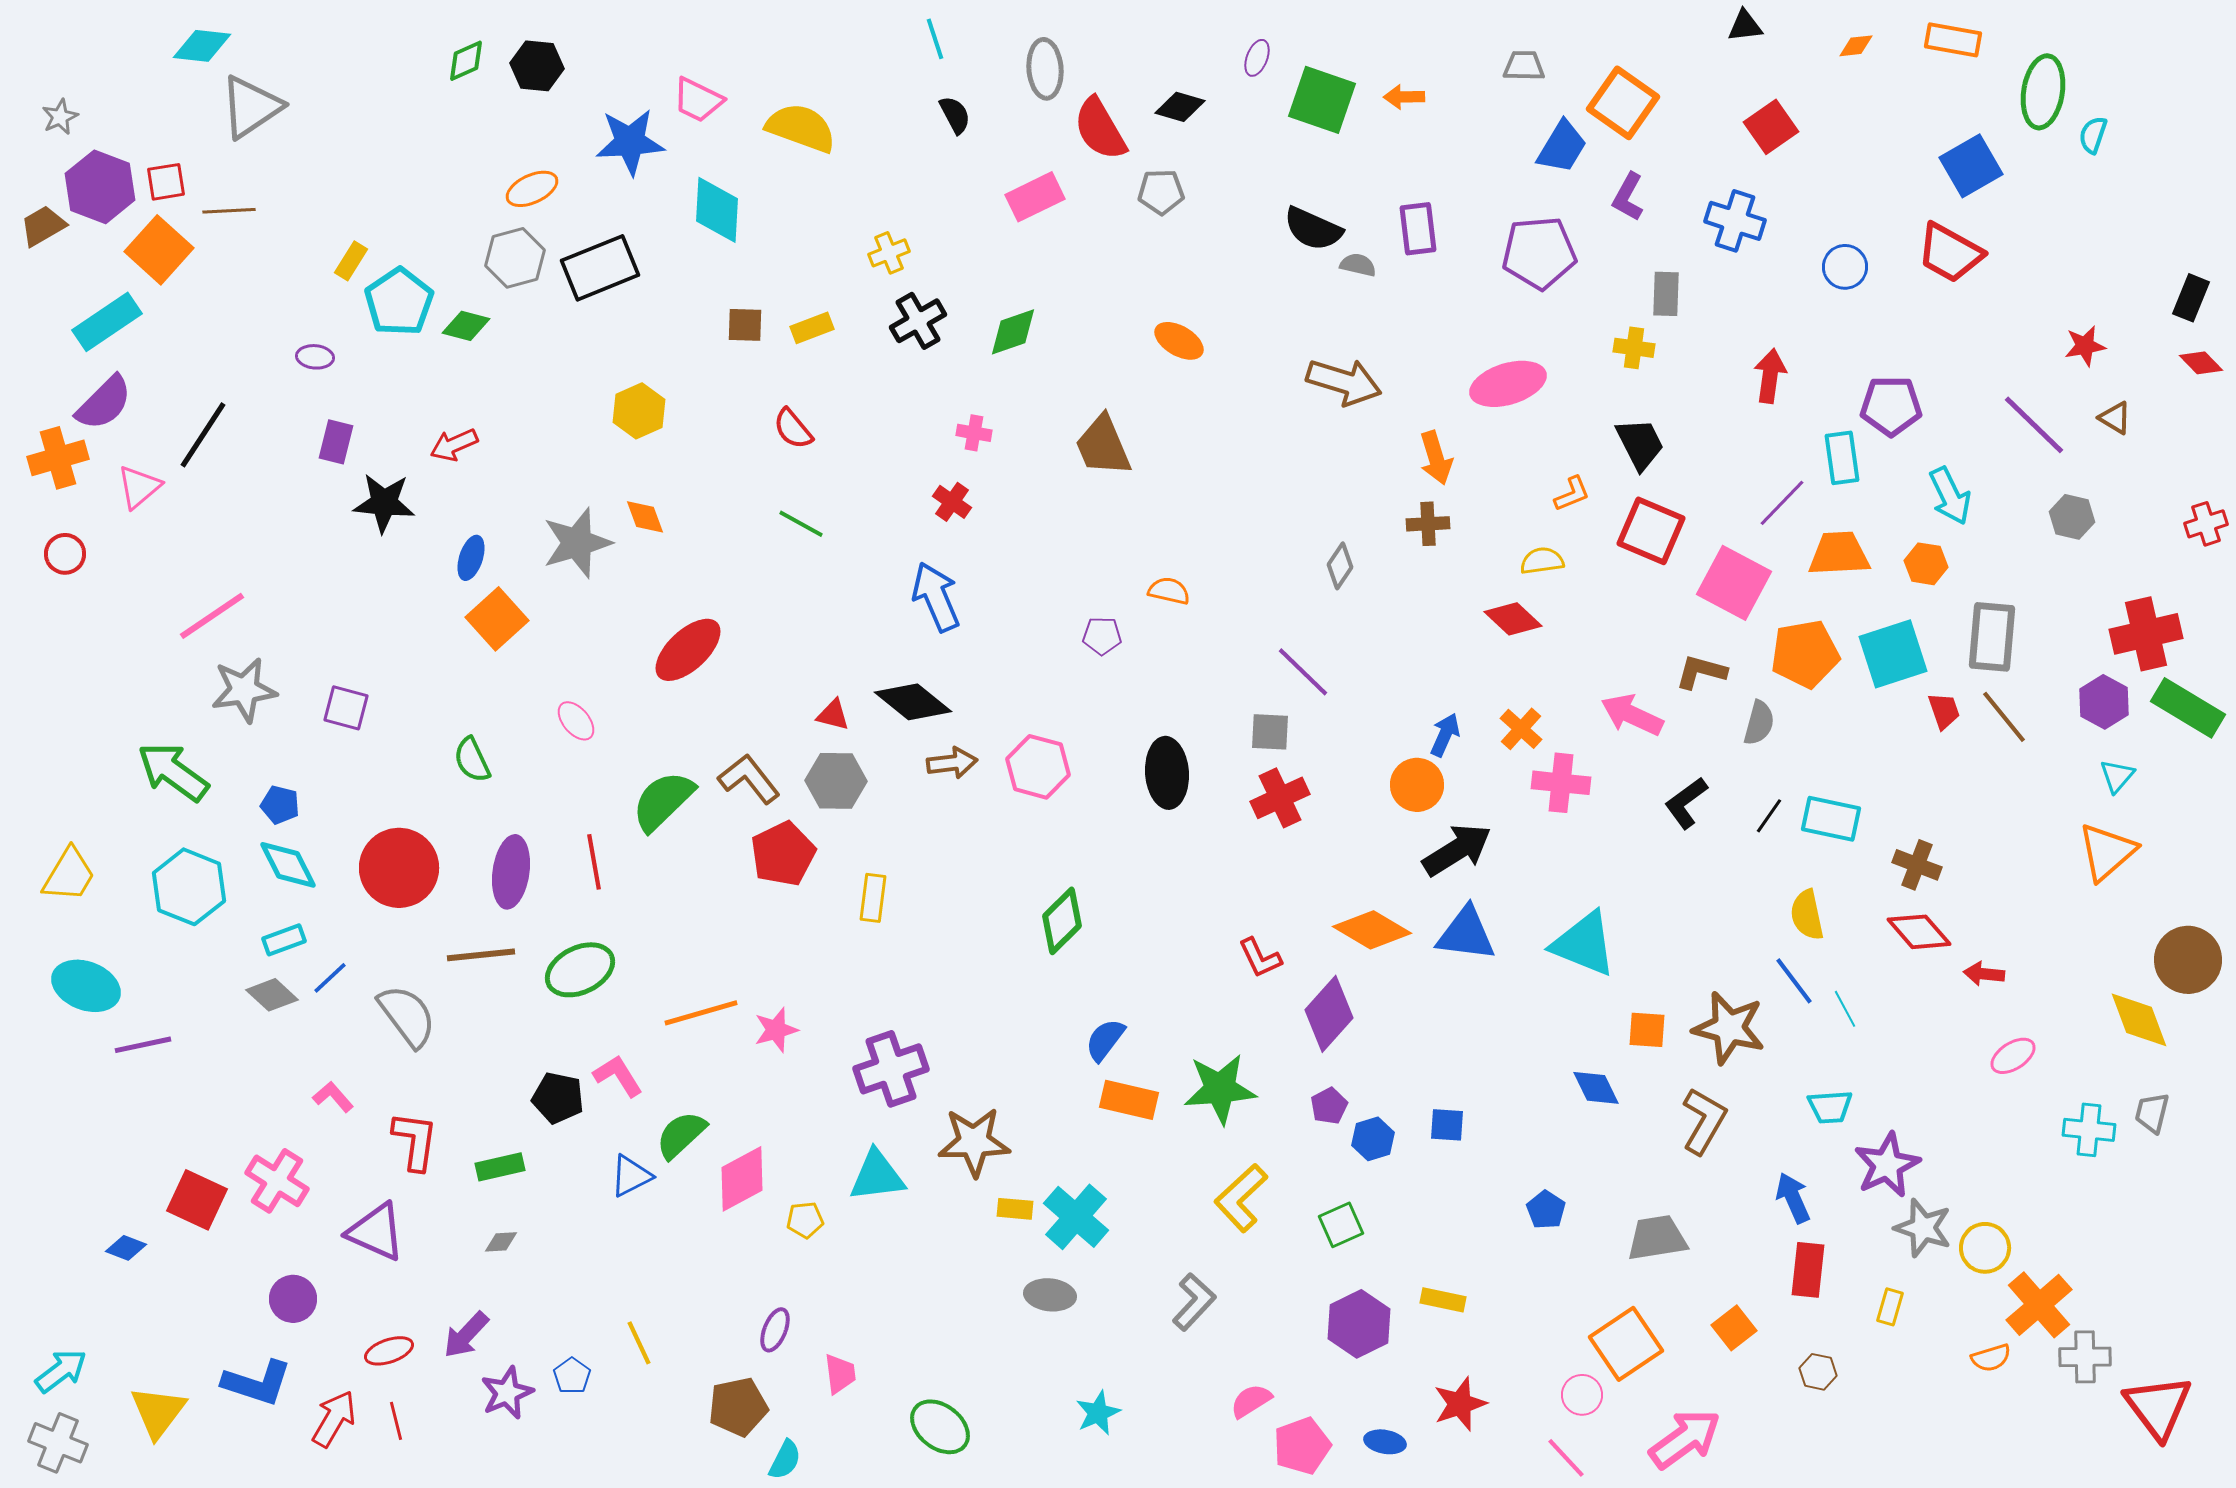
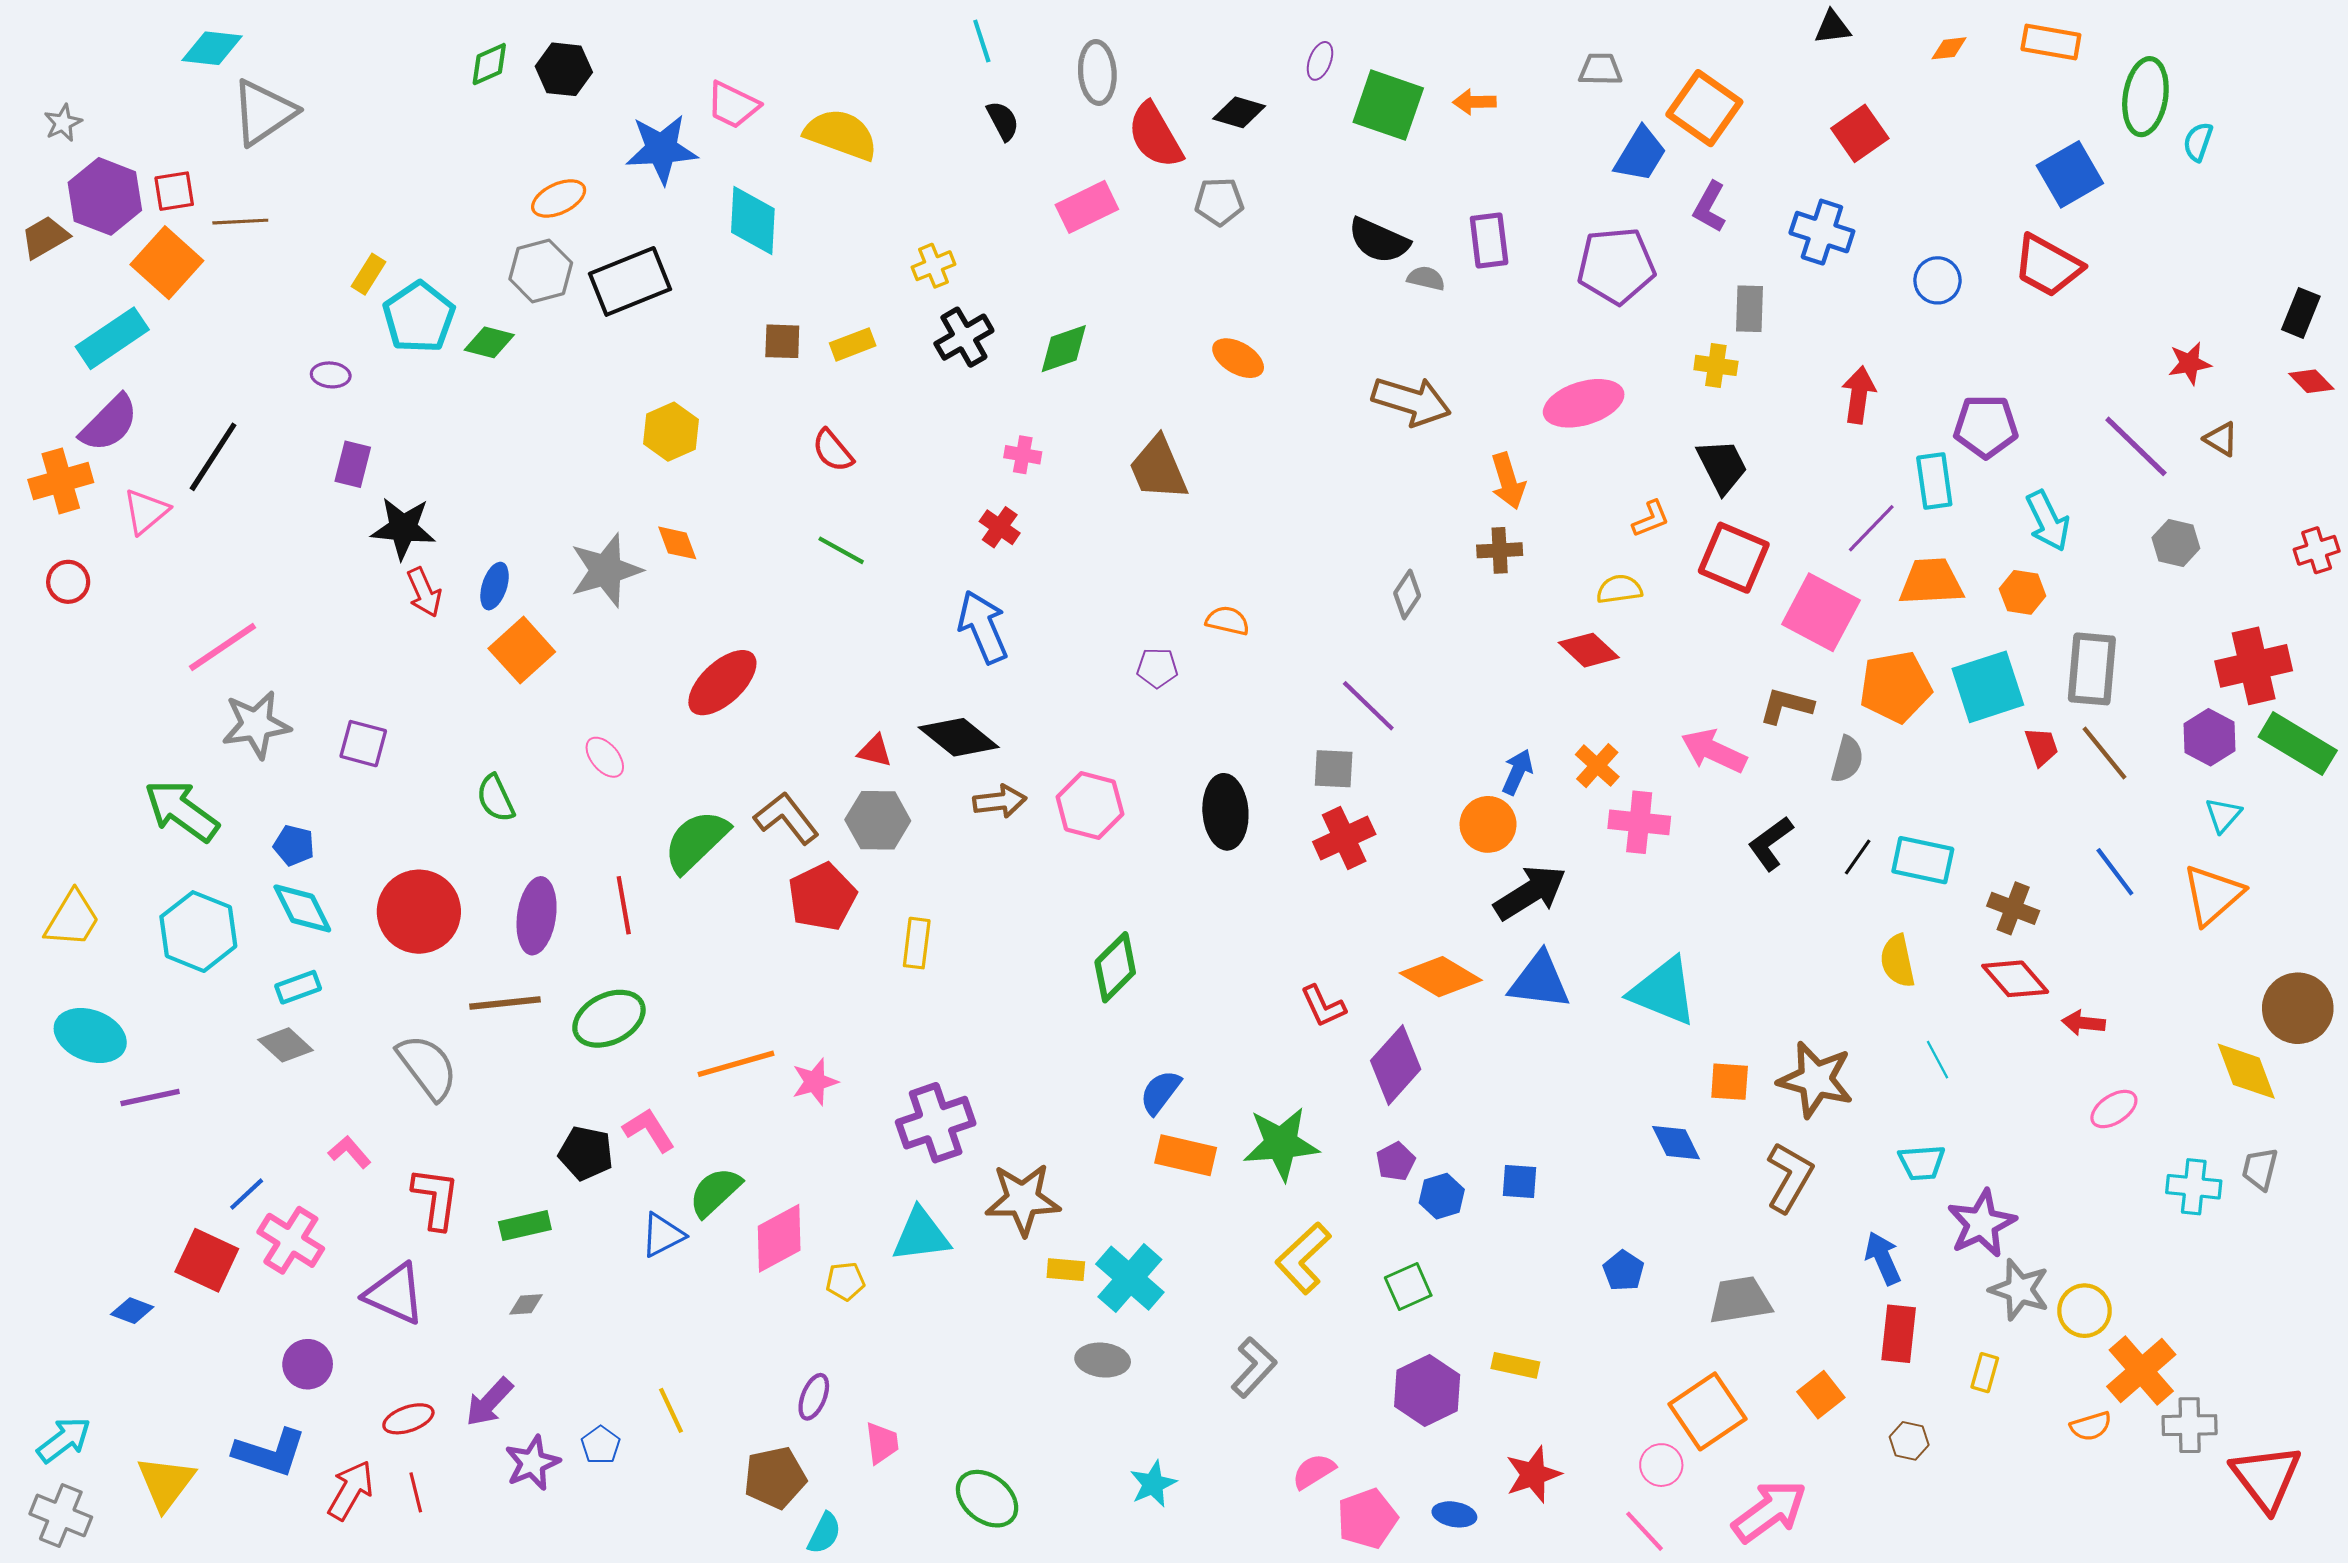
red arrow: (454, 445) -> (424, 592), moved, turned -90
blue line: (330, 978) -> (247, 1194), moved
blue line: (1794, 981) -> (2115, 872), moved

